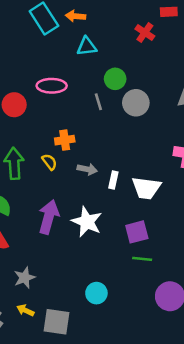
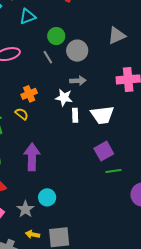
gray arrow: (87, 169) -> (78, 81), moved
white star: (87, 222) -> (64, 98), moved, size x0.7
cyan circle: (96, 293) -> (47, 197), moved

